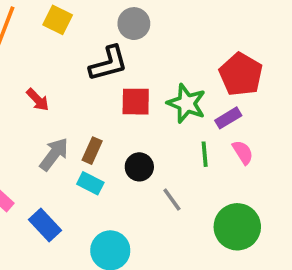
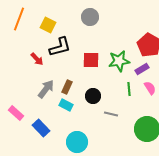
yellow square: (58, 20) -> (48, 25), moved
black L-shape: (108, 63) -> (60, 47), moved
green star: (186, 103) -> (119, 61), turned -30
gray line: (172, 200) -> (111, 114), turned -40

